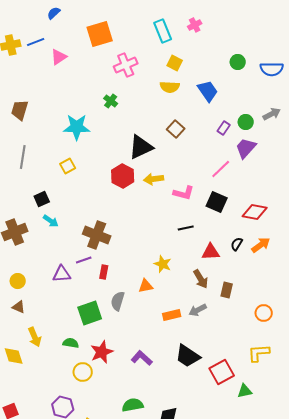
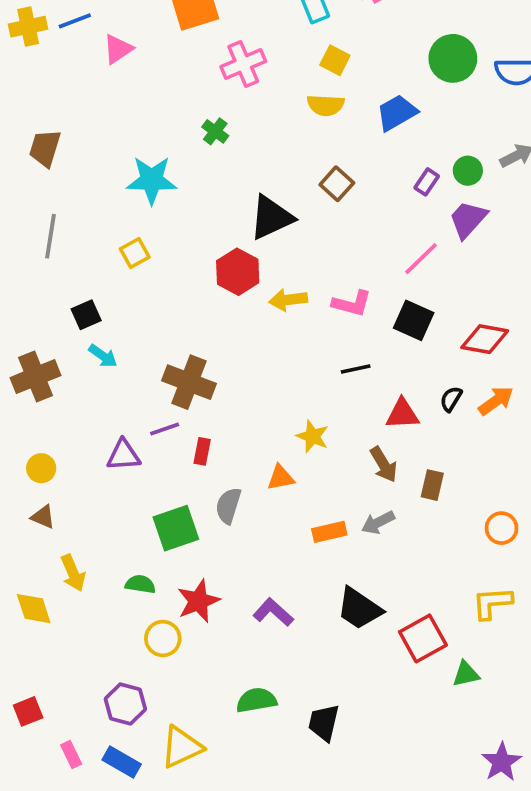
green circle: (238, 62) -> (453, 58), size x1.6
blue trapezoid: (208, 91) -> (397, 113), turned -85
yellow arrow: (154, 179) -> (288, 300), moved

